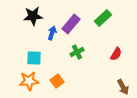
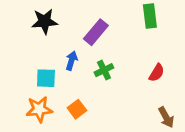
green rectangle: (103, 18) -> (150, 16), moved, turned -54
blue arrow: (52, 33) -> (72, 61), moved

